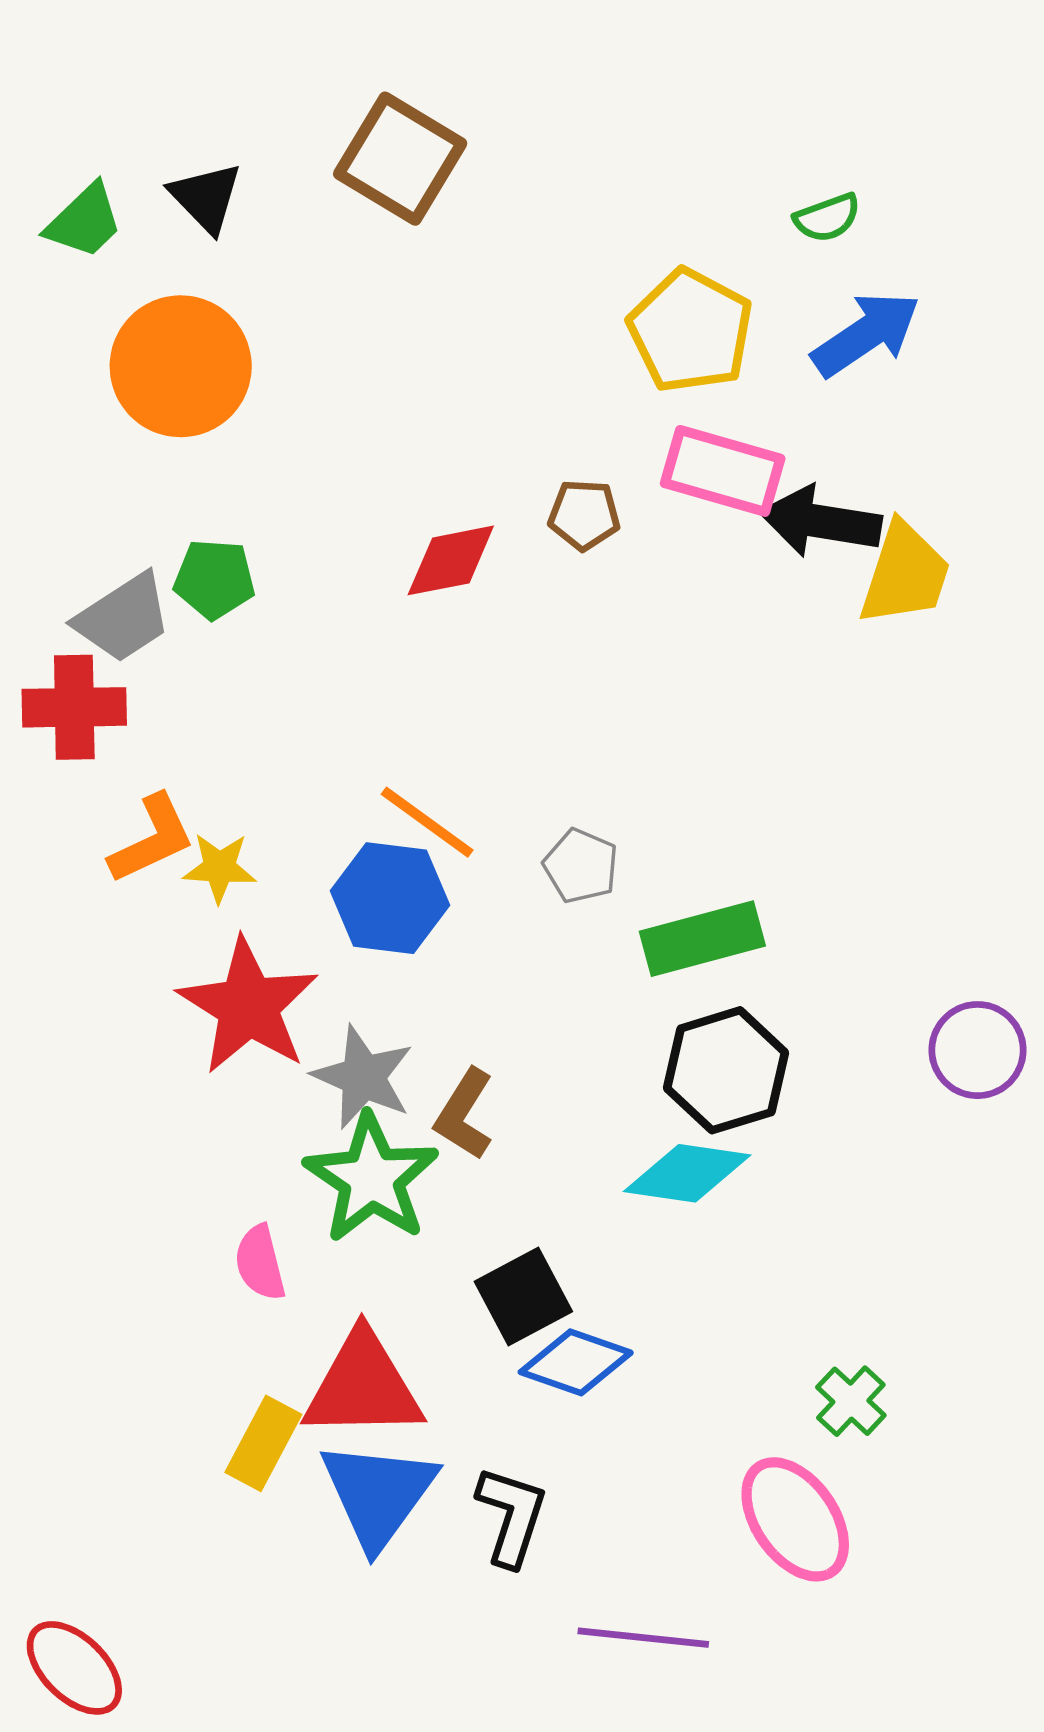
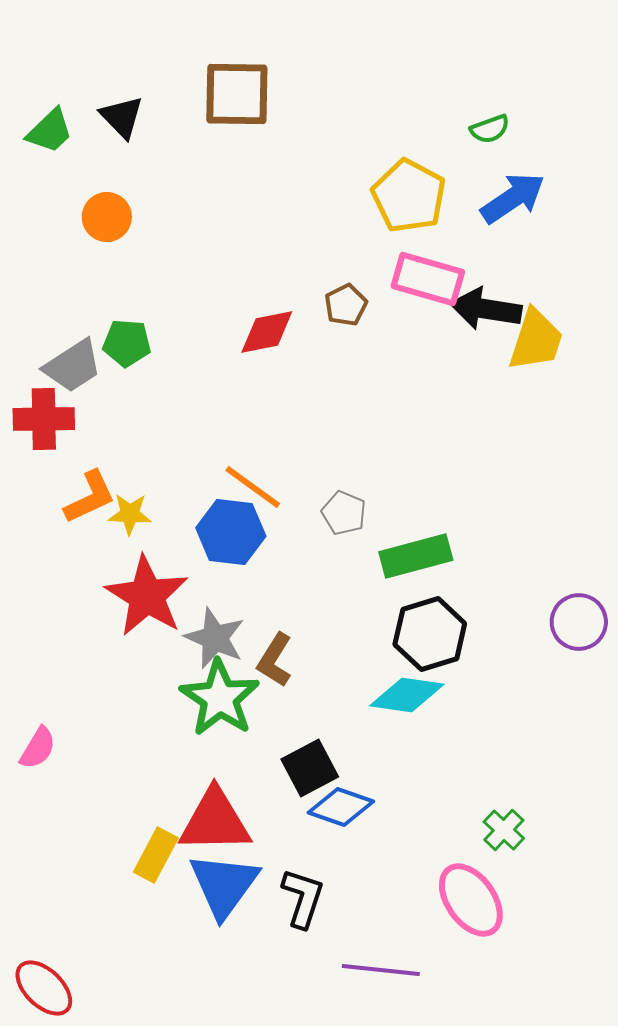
brown square: (400, 159) -> (237, 94), turned -30
orange circle: (181, 366) -> (107, 217), size x0.6
brown pentagon: (584, 515) -> (346, 305), turned -30
pink semicircle: (260, 1263) -> (38, 748), moved, turned -135

